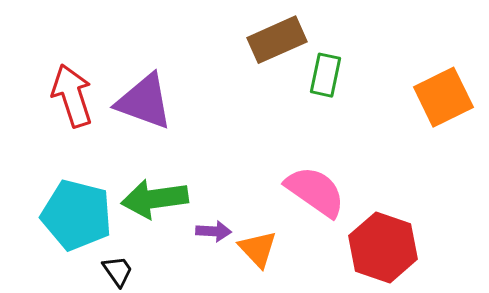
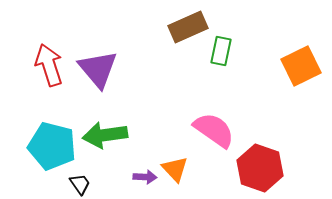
purple triangle: (144, 102) -> (98, 69), turned 30
purple arrow: (214, 231) -> (145, 177), moved

